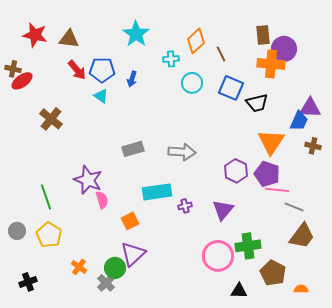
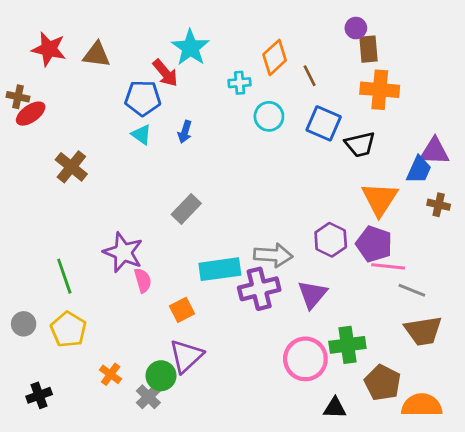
purple circle: (284, 49) -> (356, 28), moved, size x0.6
red arrow: (77, 70) -> (165, 73), moved
blue arrow: (132, 79) -> (185, 132), moved
gray rectangle: (133, 149) -> (186, 209), turned -30
gray arrow: (182, 152) -> (273, 255), moved
purple cross: (185, 206) -> (259, 289), size x2.0
brown trapezoid: (302, 236) -> (423, 331), turned 44
orange semicircle: (301, 289) -> (422, 405), size x2.0

